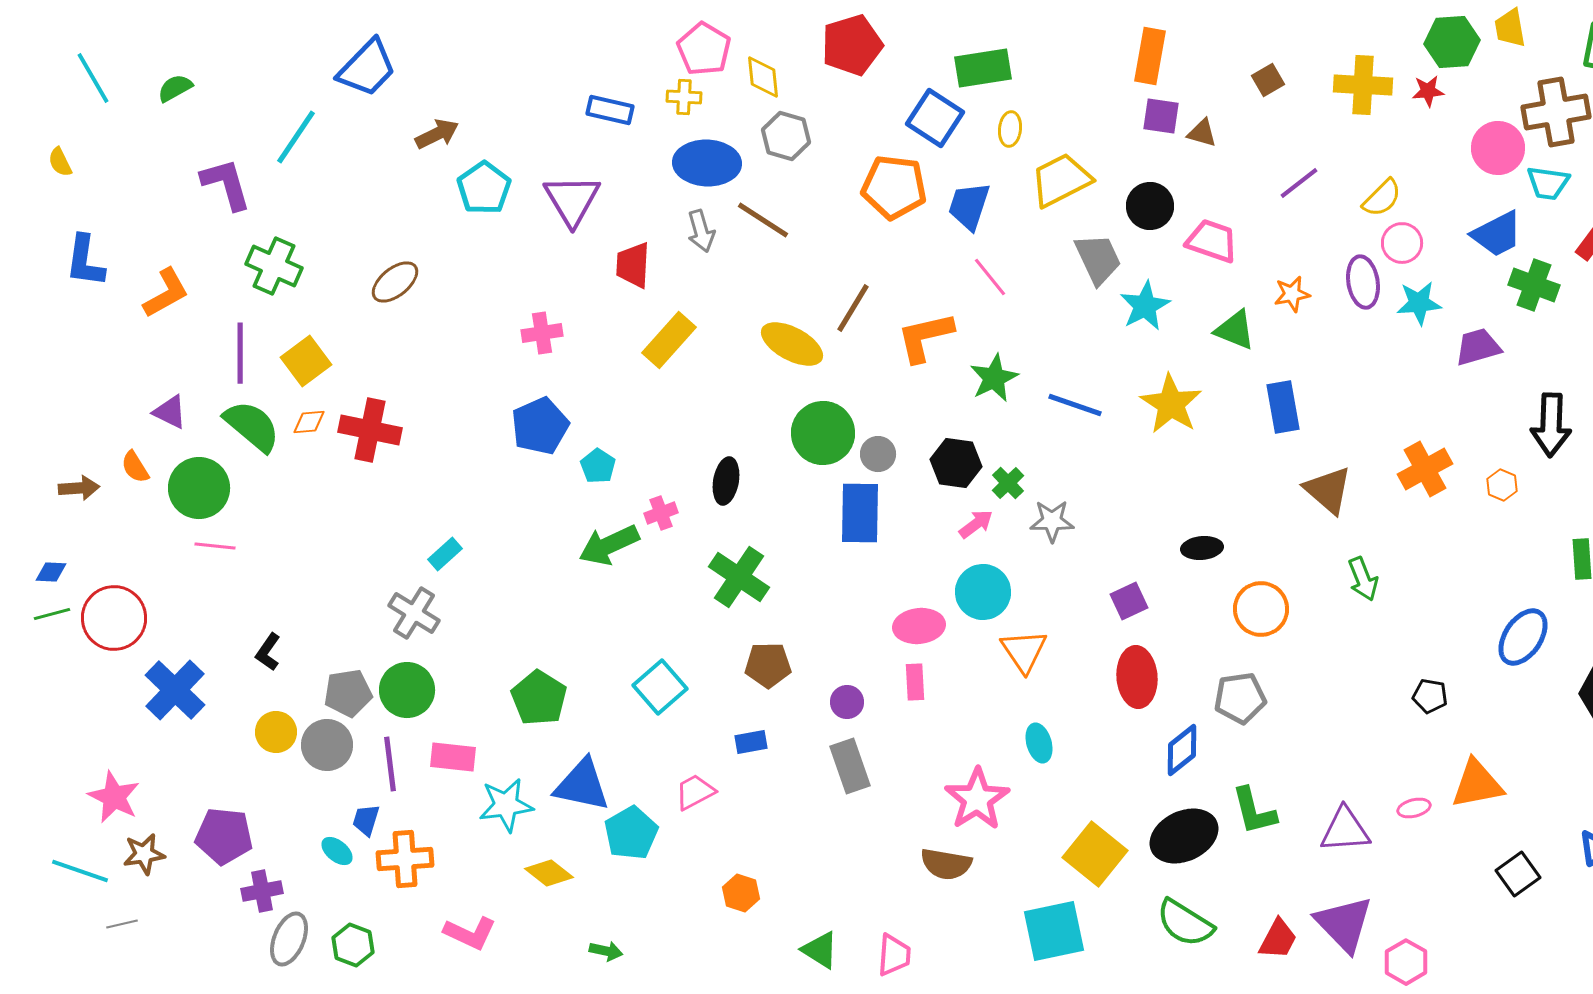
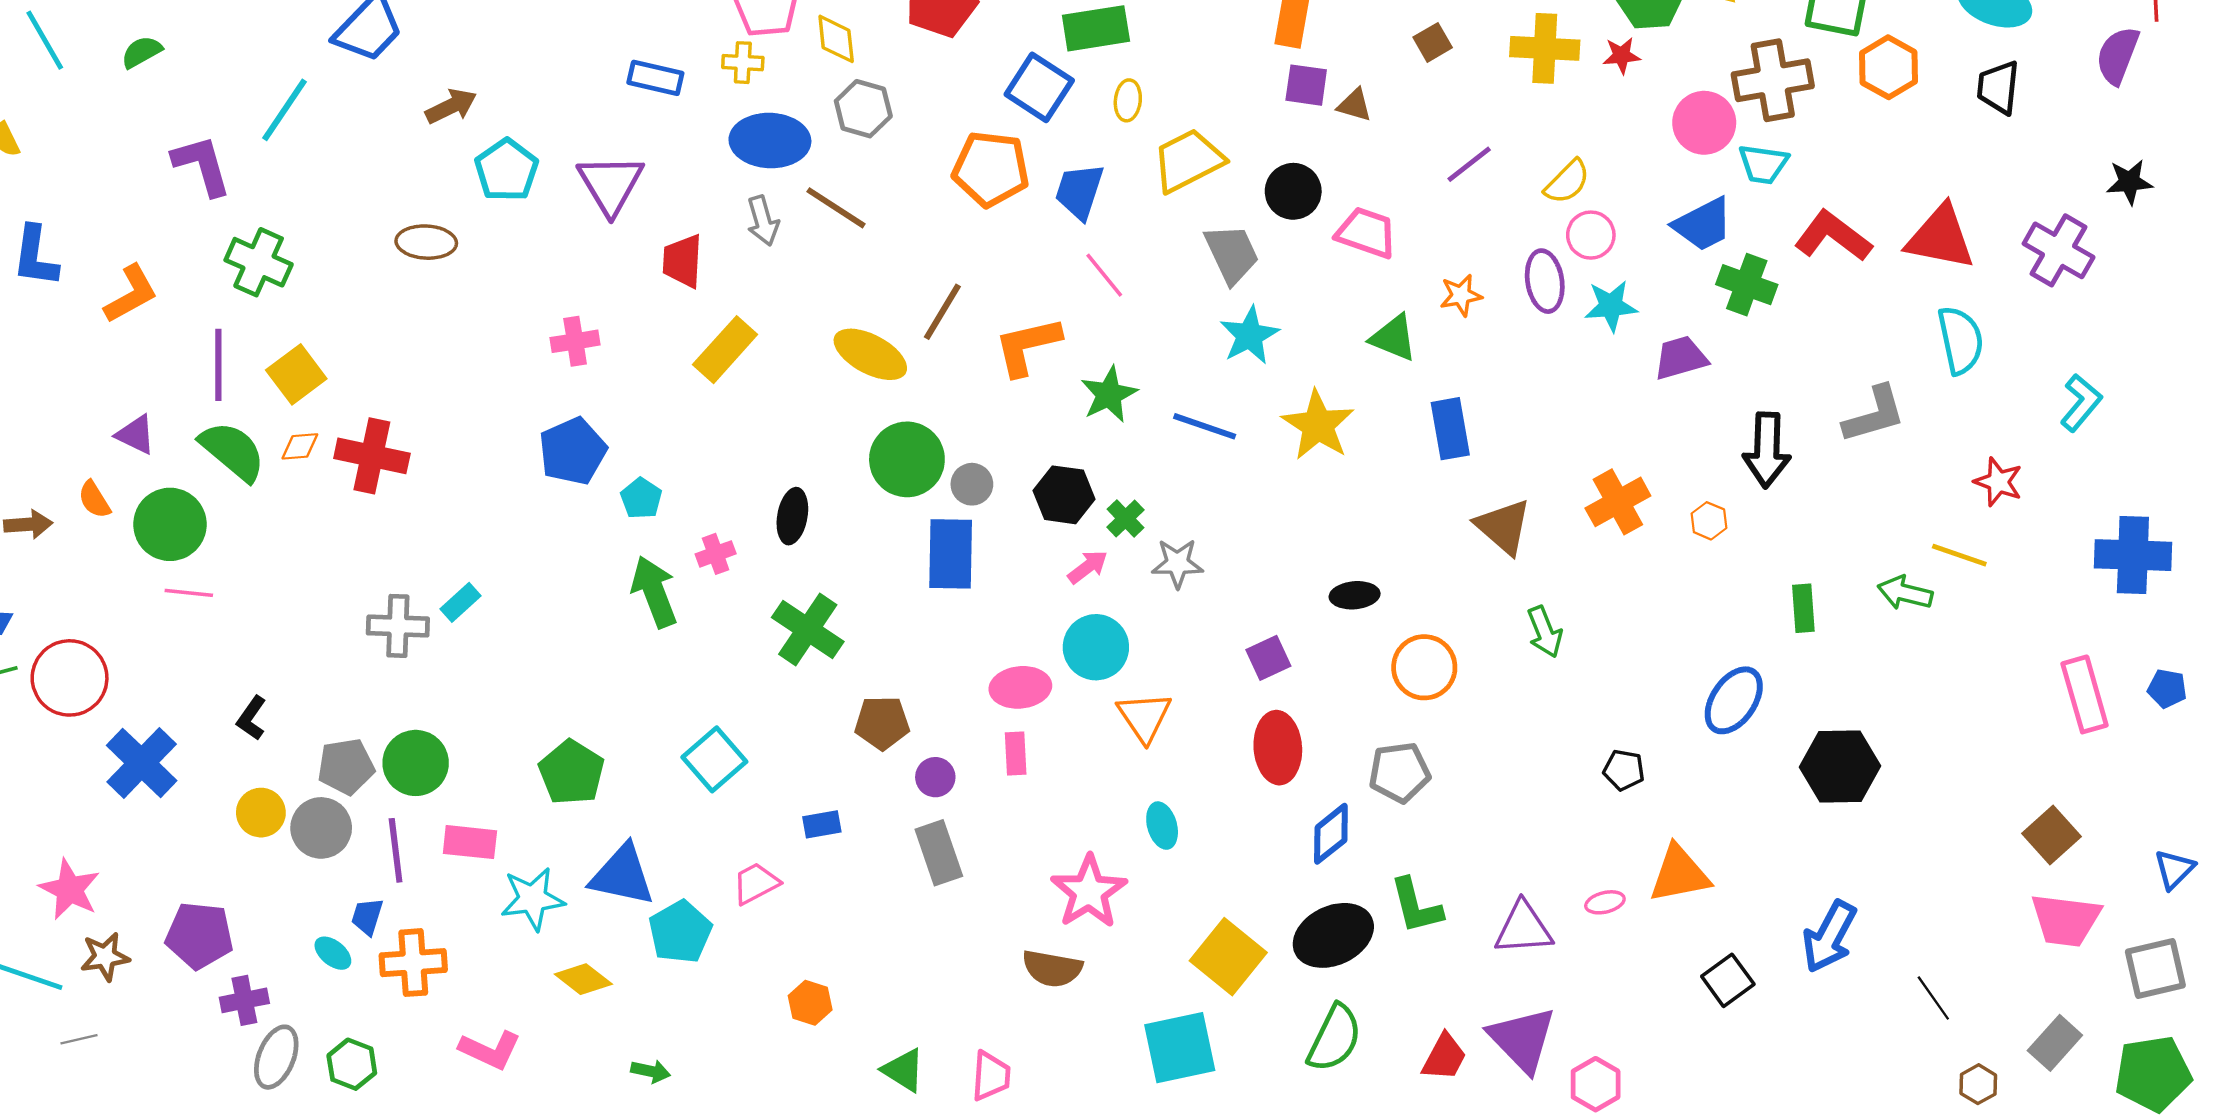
brown ellipse: (395, 282) -> (426, 242), moved, turned 42
cyan star: (1145, 306) -> (1249, 335), moved
green arrow: (609, 545) -> (654, 592), turned 94
gray cross: (414, 613) -> (398, 626), moved, turned -30
brown pentagon: (768, 665) -> (882, 723), moved
green semicircle: (1185, 923) -> (1335, 1038), turned -96

